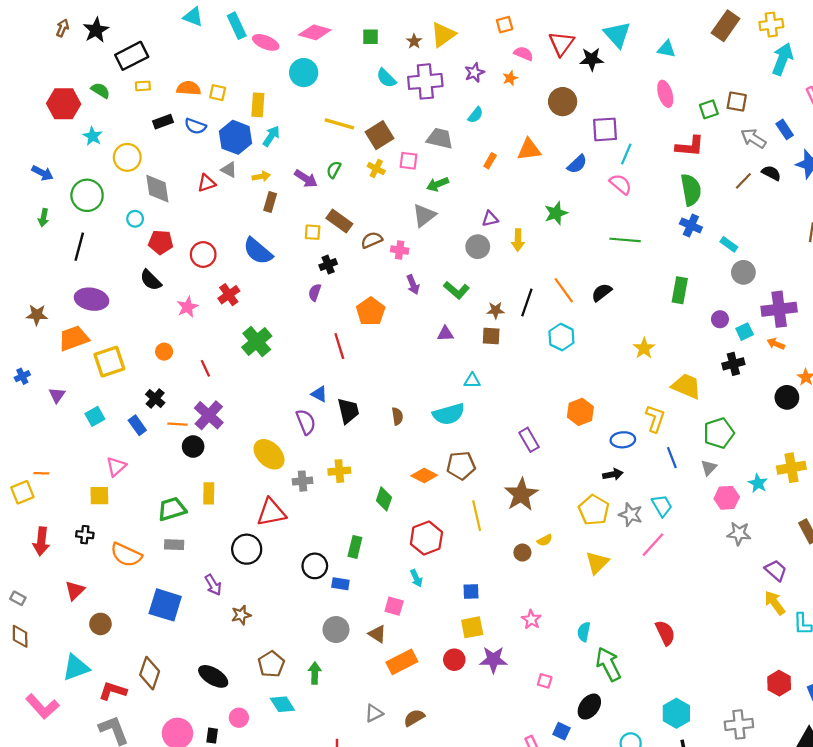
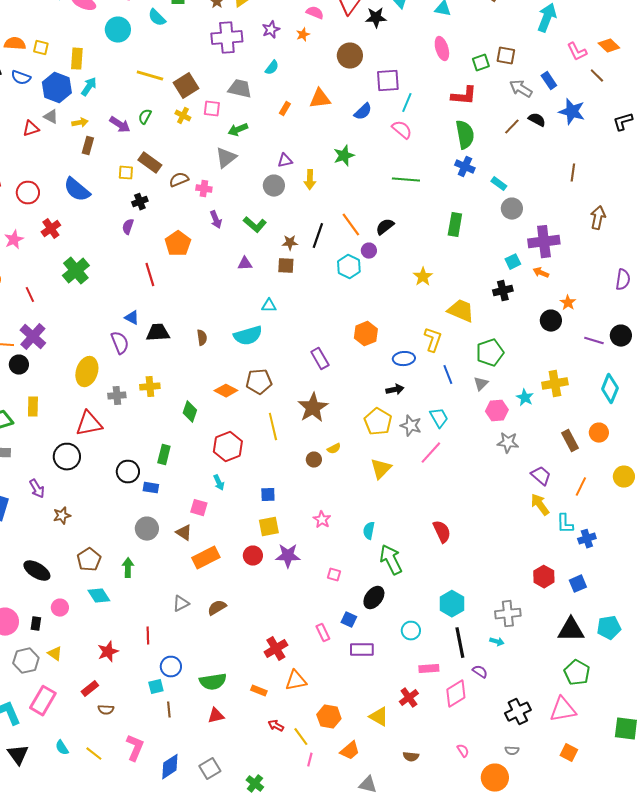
cyan semicircle: (386, 78) -> (157, 18), moved
purple circle: (720, 319) -> (369, 251), moved
black trapezoid: (348, 411) -> (158, 333), turned -80
yellow ellipse: (269, 454) -> (87, 372), turned 64

